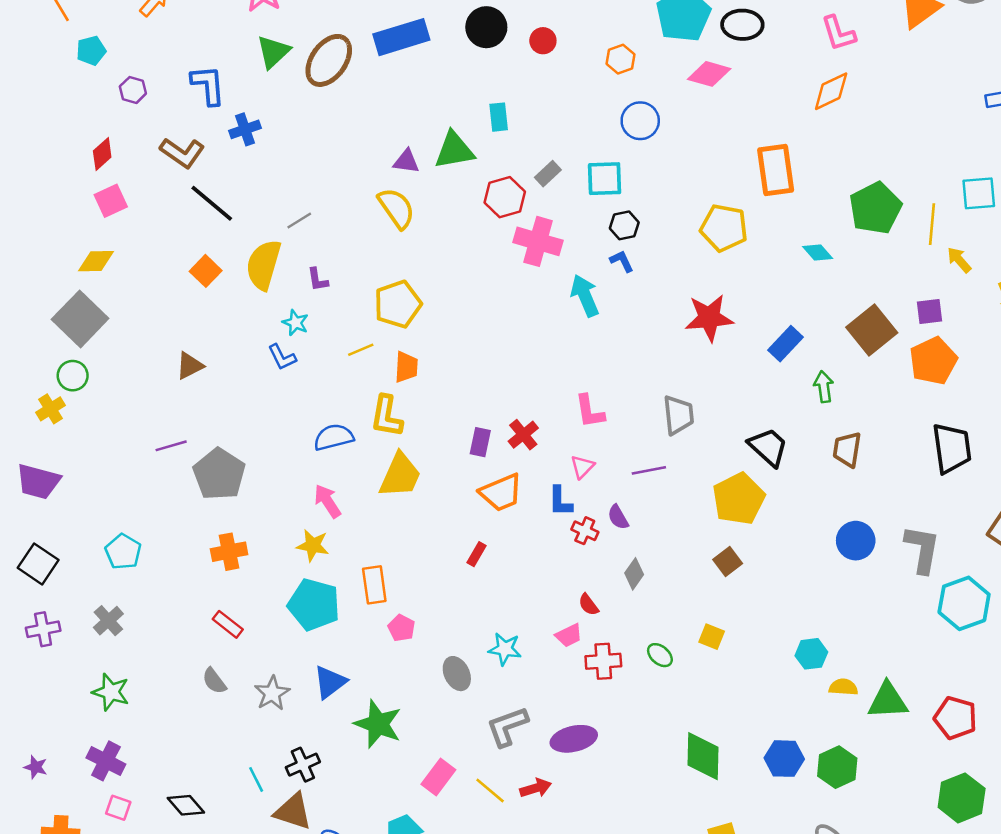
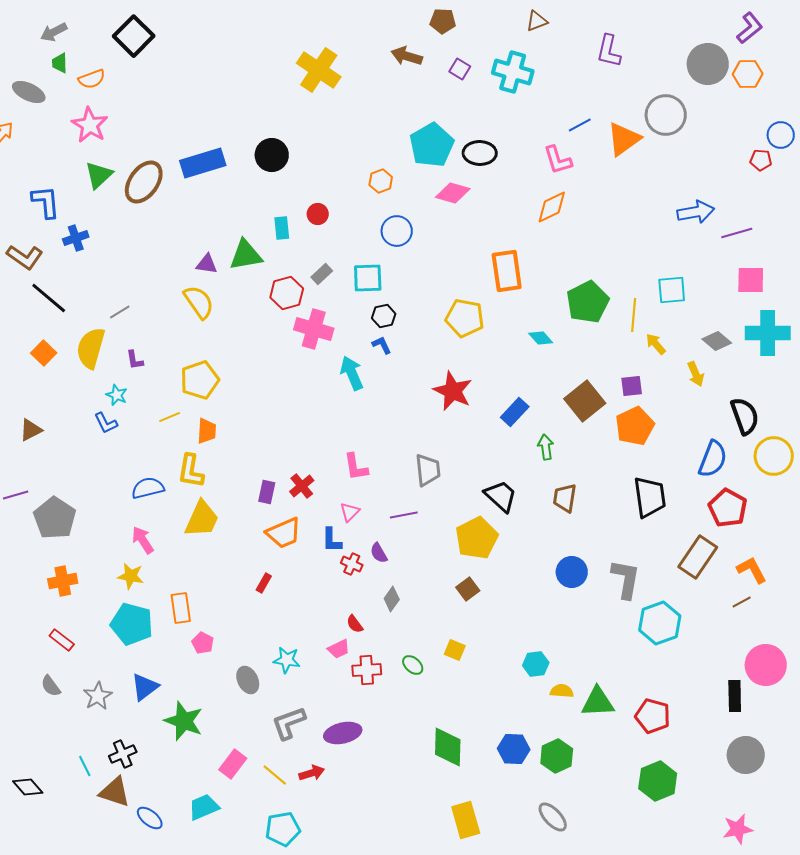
red circle: (543, 41) -> (318, 214), moved
red star: (709, 318) -> (453, 391), turned 30

